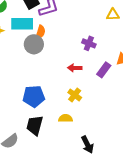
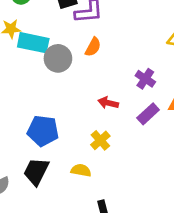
cyan rectangle: (22, 24) -> (33, 43), moved
orange semicircle: (40, 32) -> (93, 47), moved
purple cross: (89, 43) -> (145, 79), moved

